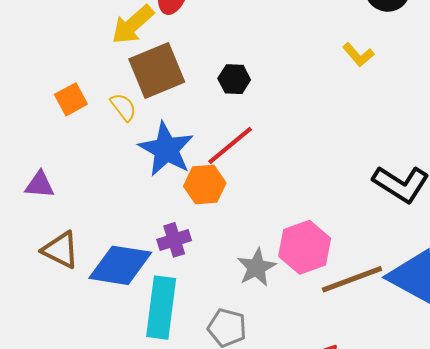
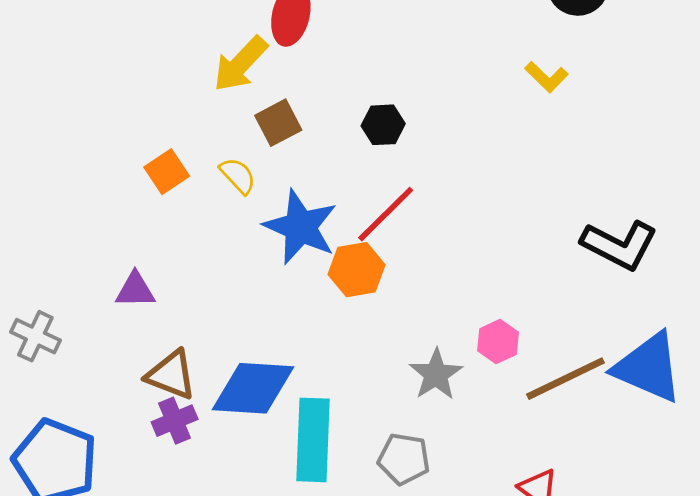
brown square: (157, 71) -> (278, 123), size x0.6
purple cross: (174, 240) -> (175, 421), moved
pink hexagon: (305, 247) -> (498, 342), size x0.6

